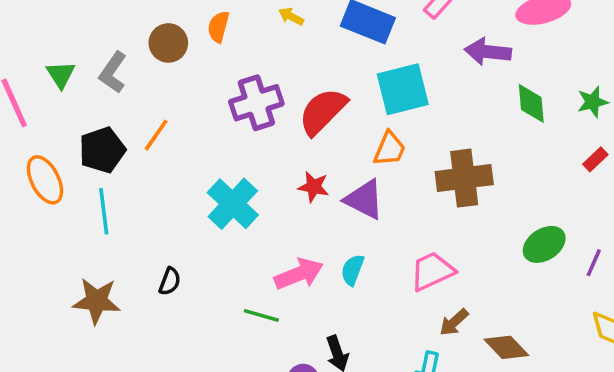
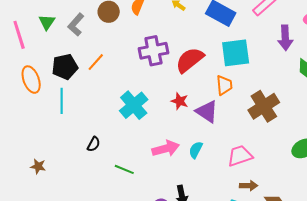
purple arrow: (488, 52) -> (285, 38), turned -105
orange trapezoid: (390, 149) -> (224, 85), turned -35
brown cross: (464, 178) -> (264, 106), turned -32
brown star: (97, 301) -> (38, 166), moved, size x0.6
green line: (261, 315) -> (124, 169), moved
brown arrow: (454, 322) -> (249, 186), turned -144

